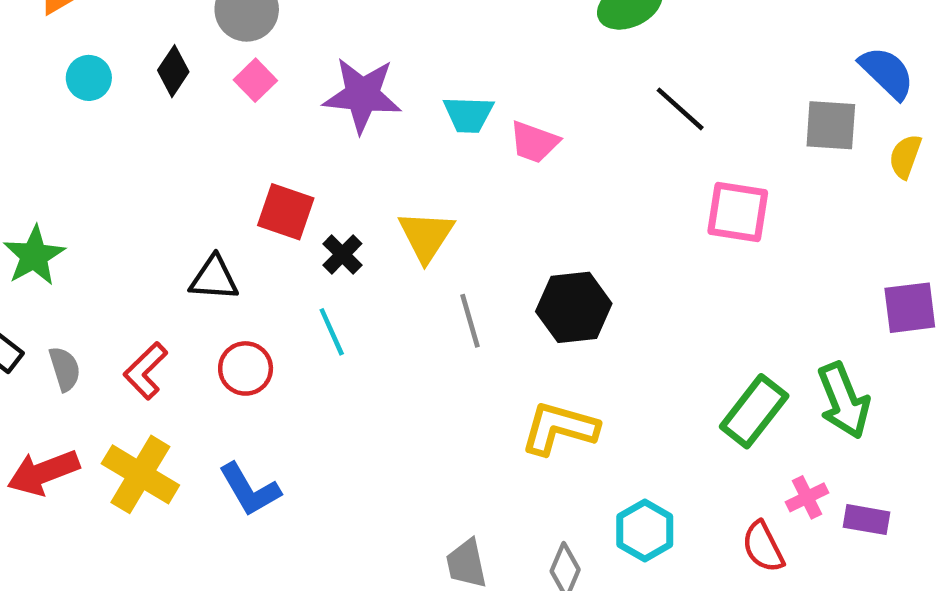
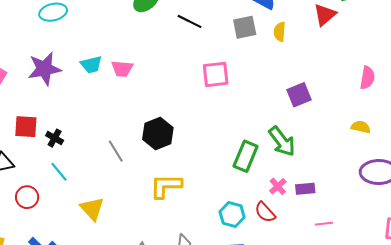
black line: (680, 109) -> (189, 21), moved
yellow triangle: (426, 236) -> (92, 209), moved
cyan hexagon: (645, 530) -> (232, 215), moved

